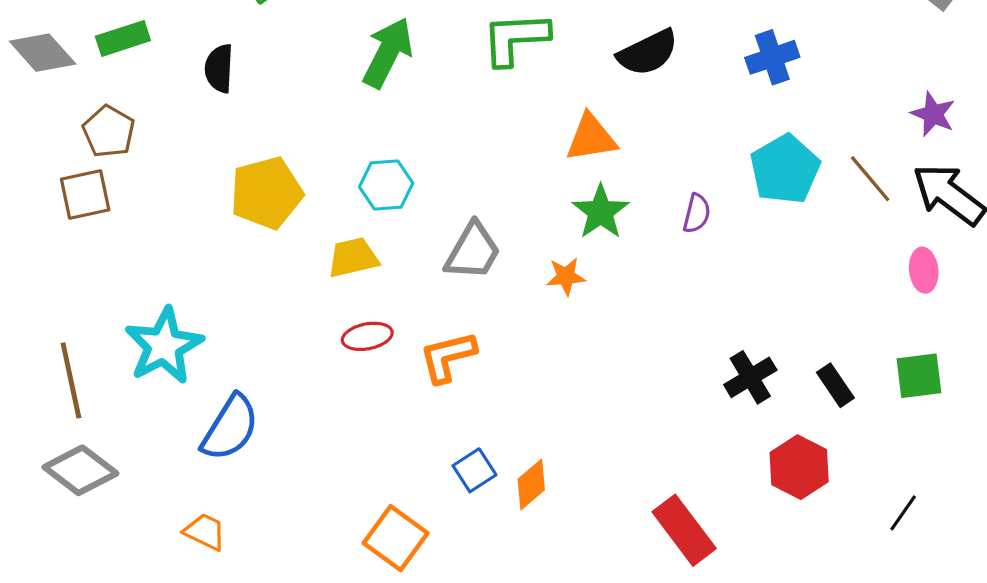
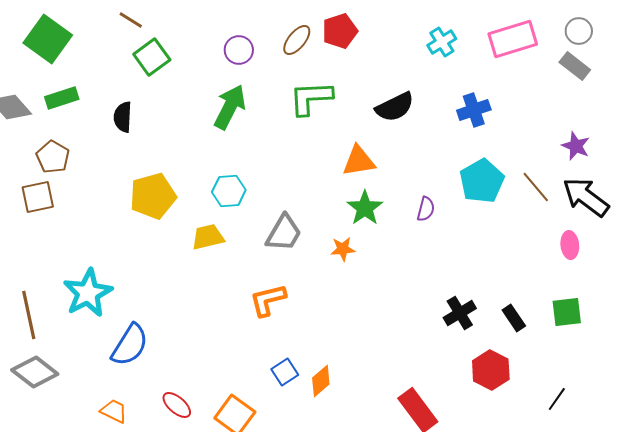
red ellipse: (367, 336) -> (177, 405), moved, turned 52

